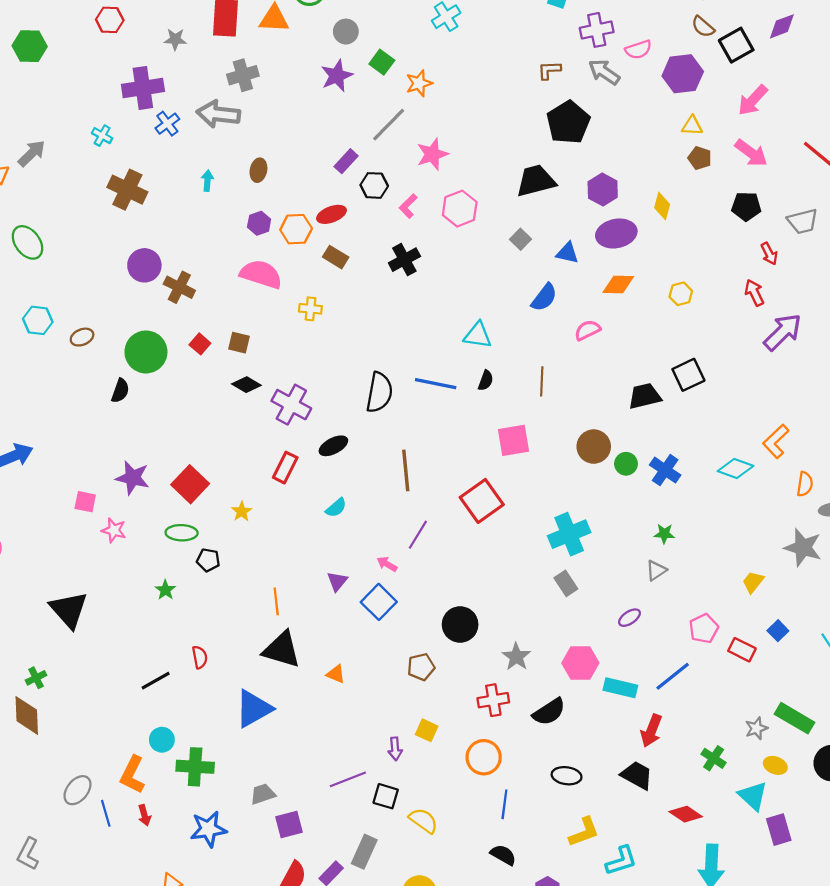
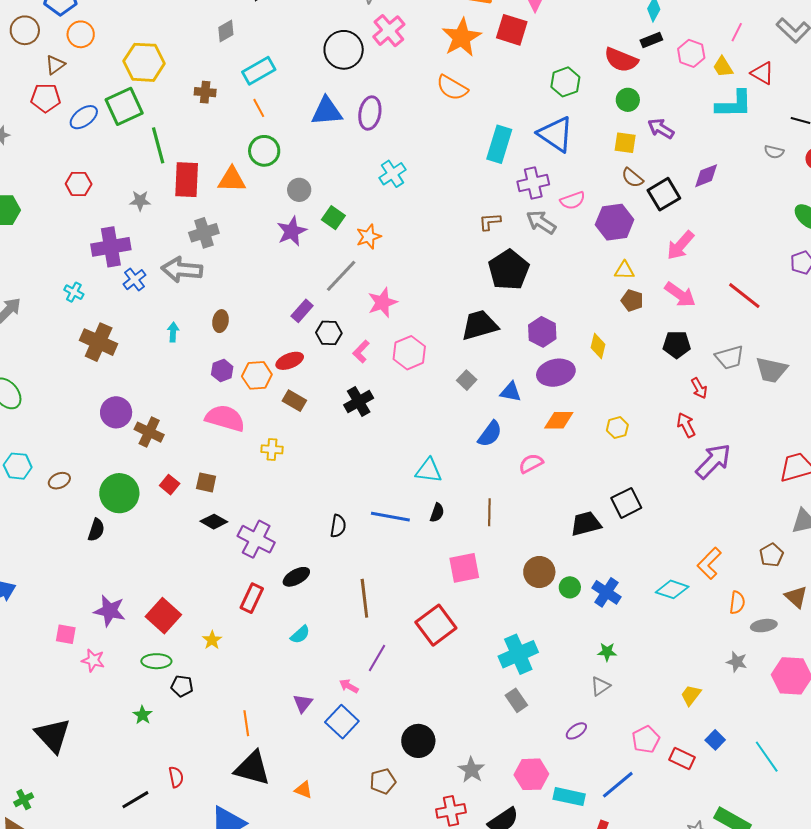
black semicircle: (379, 392) -> (338, 526), size x0.6
gray star: (803, 548) -> (737, 662), size x0.6

